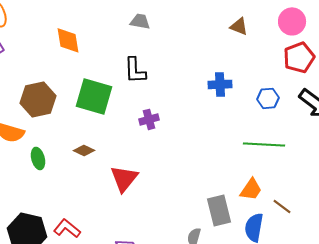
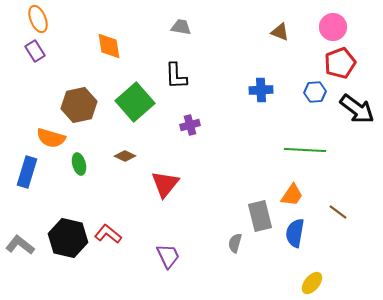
green square: (94, 96) -> (135, 102), turned 33
blue hexagon: (268, 98) -> (315, 92), moved
brown line: (282, 206) -> (338, 212), moved

